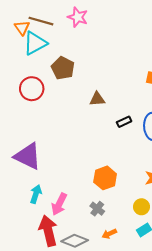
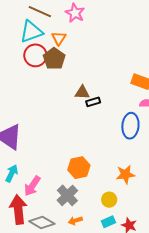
orange triangle: (22, 28) -> (59, 38), moved
red circle: (32, 89) -> (35, 55), moved
black rectangle: (124, 122) -> (93, 102), moved
gray cross: (97, 209) -> (67, 195), size x1.5

